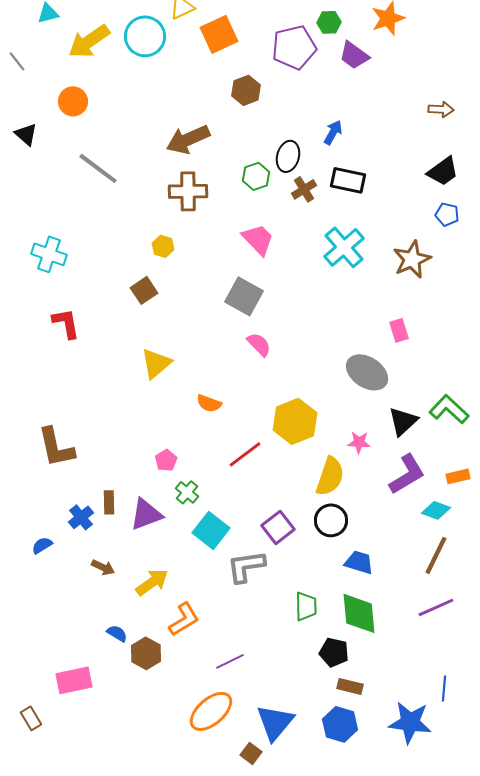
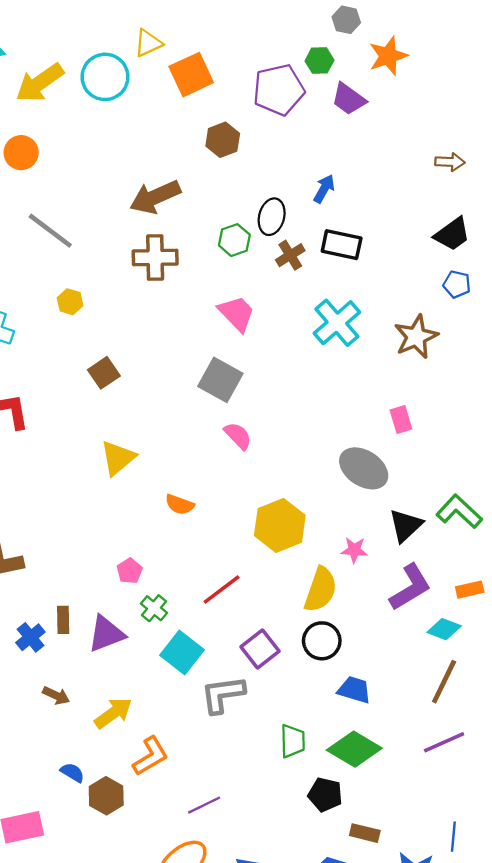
yellow hexagon: (163, 246) -> (70, 302), moved
red line: (245, 454) -> (222, 590), moved
green diamond: (359, 613) -> (354, 749), turned -54
brown rectangle: (350, 686) -> (365, 833), moved

